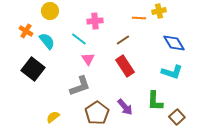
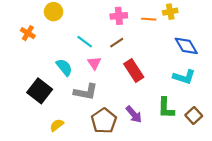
pink cross: (95, 21) -> (119, 16), moved
brown line: (123, 40) -> (117, 43), moved
cyan semicircle: (47, 41) -> (64, 67), moved
black square: (33, 69) -> (40, 91), moved
gray L-shape: (80, 86) -> (86, 92), turned 30
brown square: (177, 117) -> (194, 115), moved

